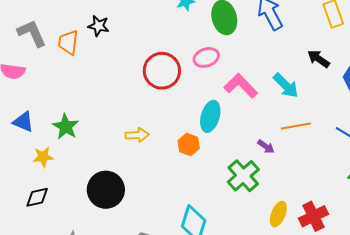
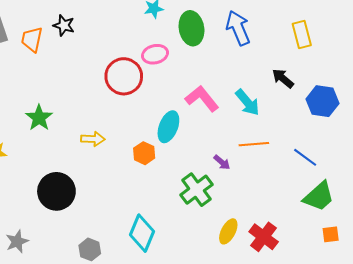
pink ellipse: (206, 57) -> (155, 54), moved
green star: (66, 127) -> (39, 118), moved
red cross: (313, 216) -> (264, 237), turned -32

